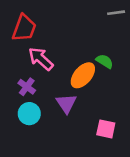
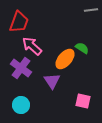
purple cross: (27, 87) -> (21, 68), size x1.5
cyan circle: (29, 114) -> (21, 105), moved

